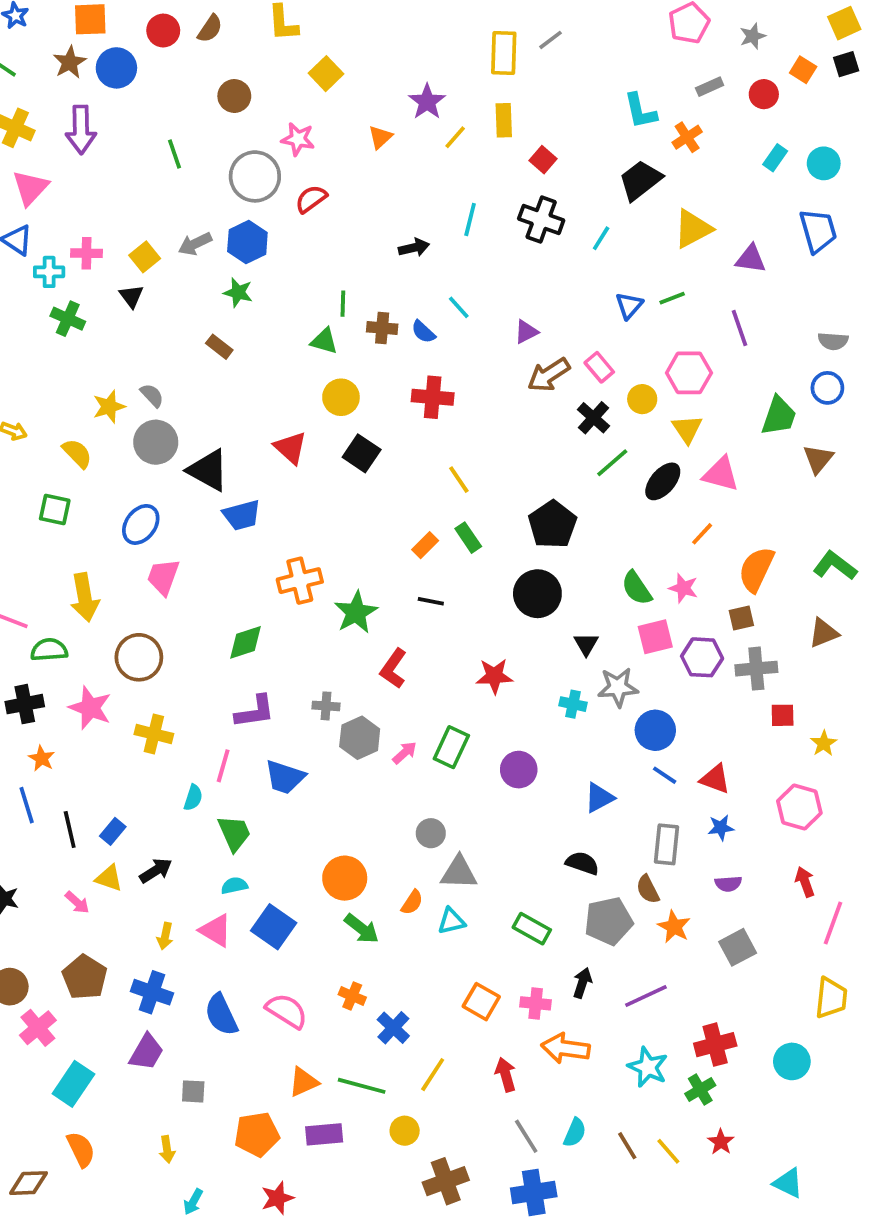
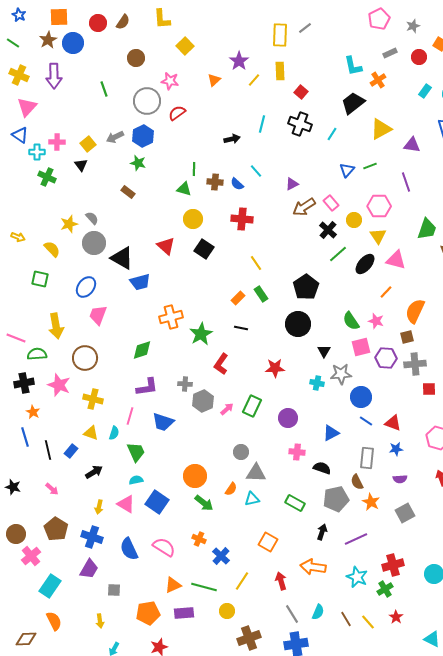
yellow triangle: (109, 878) -> (91, 433), moved
pink cross: (536, 1003) -> (297, 452), moved

